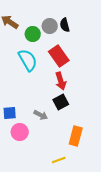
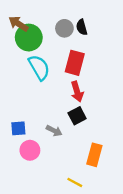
green circle: (33, 34) -> (29, 38), moved, size x1.5
red rectangle: (59, 56) -> (75, 63), turned 50
yellow line: (59, 160) -> (75, 182), turned 48

